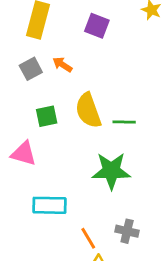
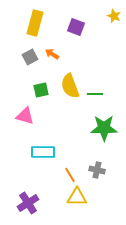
green star: (111, 171) -> (104, 128), moved

